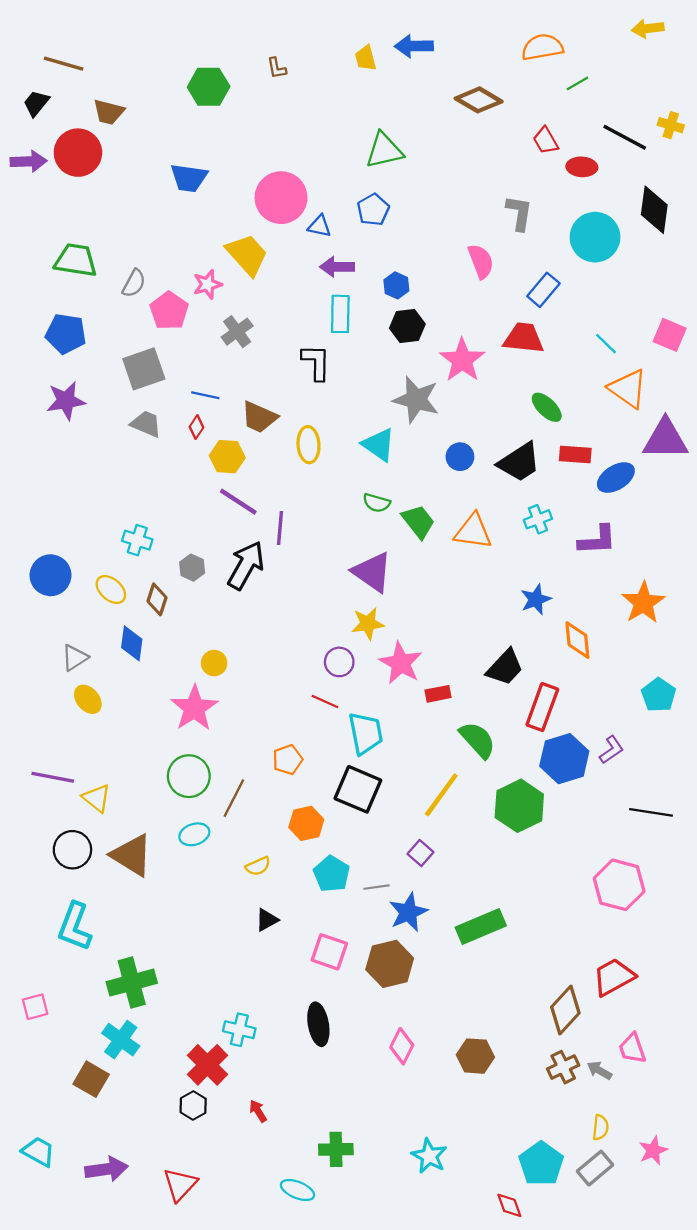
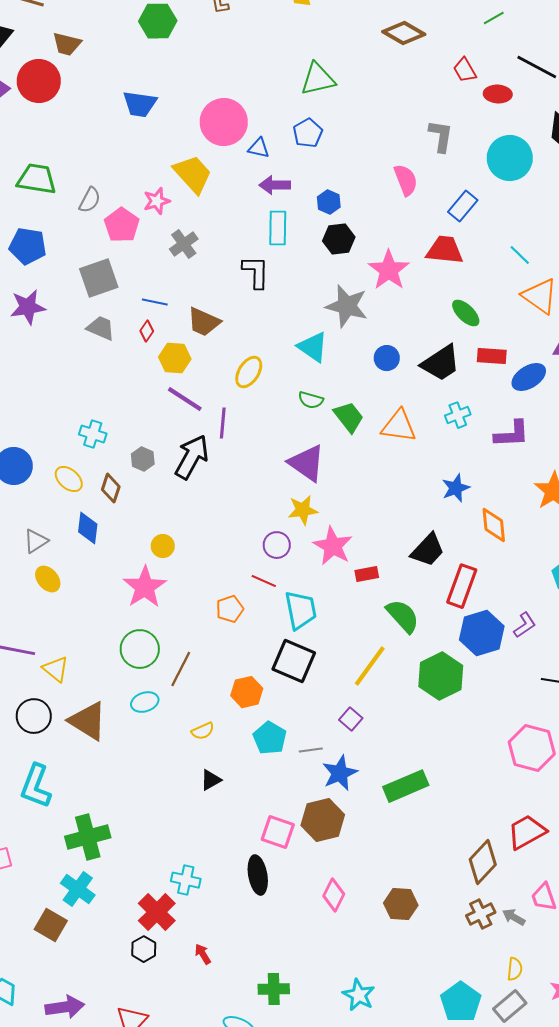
yellow ellipse: (308, 445) -> (249, 372), moved, turned 36
orange pentagon: (288, 760) -> (230, 609), moved
pink square: (329, 952) -> (278, 832), moved

